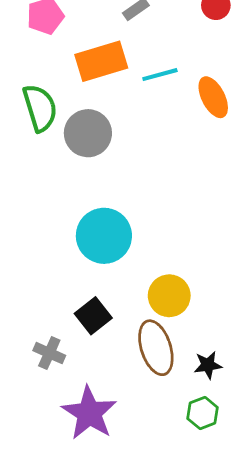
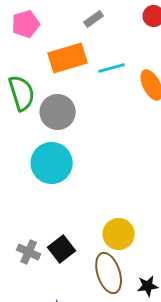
cyan circle: (104, 236) -> (52, 163), moved
gray cross: (49, 353) -> (29, 252), moved

